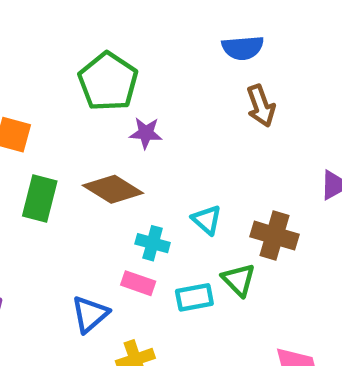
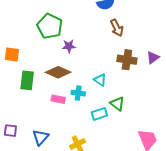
brown cross: (274, 236) -> (127, 60), moved
pink rectangle: (138, 283) -> (58, 99), moved
blue triangle: (90, 314) -> (41, 137), moved

